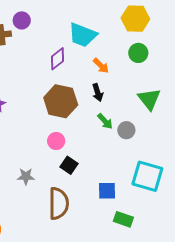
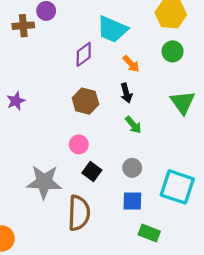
brown hexagon: (61, 101) -> (85, 101), size x0.7
gray circle: (126, 130) -> (132, 168), moved
gray star: (26, 176) -> (44, 182), size x1.8

